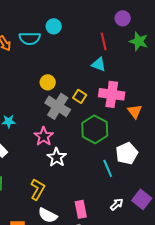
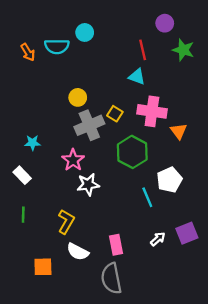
gray cross: (58, 106) -> (89, 125), turned 35
white star: (57, 157) -> (88, 184), turned 30
purple square: (142, 199) -> (187, 233), turned 30

